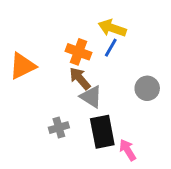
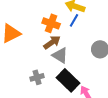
brown arrow: (80, 78) -> (52, 42), turned 96
black rectangle: (102, 132) -> (68, 80), turned -35

